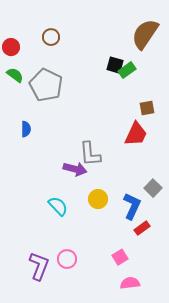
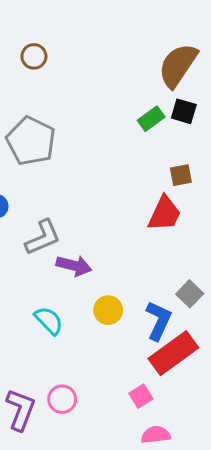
brown circle: (51, 37) -> (34, 56), moved
black square: (115, 65) -> (184, 111), moved
gray L-shape: (90, 154) -> (43, 237), moved, turned -108
red rectangle: (142, 228) -> (173, 353), size x2.0

